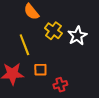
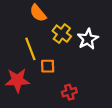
orange square: (40, 70) -> (48, 66), moved

